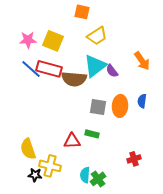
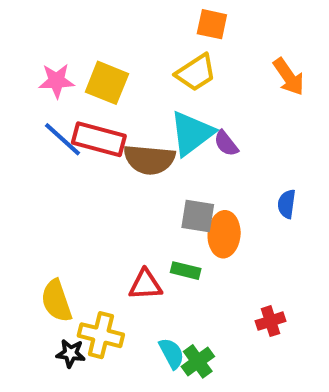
orange square: (82, 12) -> (212, 24), moved
orange arrow: (142, 61) -> (289, 77), moved
orange ellipse: (120, 106) -> (224, 234), moved
cyan semicircle: (85, 175) -> (172, 353), turned 147

